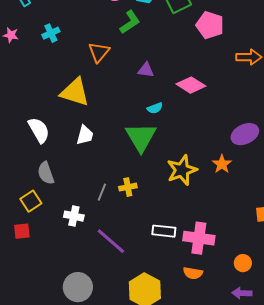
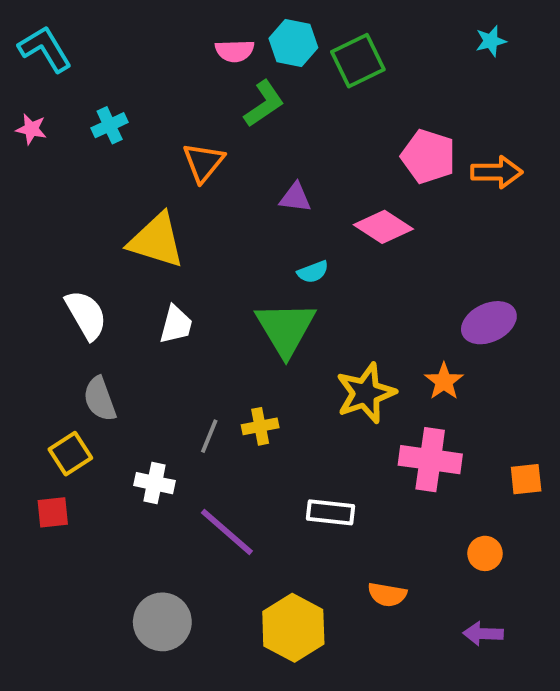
pink pentagon: (210, 25) -> (428, 156), moved
pink cross: (199, 238) -> (430, 460), moved
orange circle: (243, 263) -> (485, 553), moved

